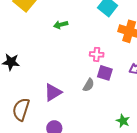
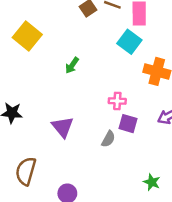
green arrow: (61, 25) -> (72, 65), turned -40
purple triangle: (53, 92) -> (63, 127), moved, turned -36

